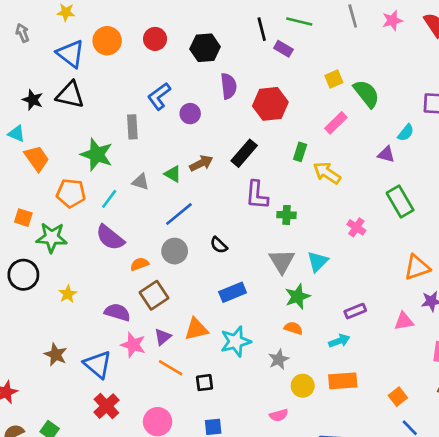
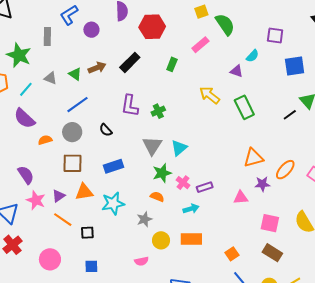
yellow arrow: (327, 173) -> (210, 95), moved
purple L-shape: (257, 195) -> (130, 106), moved
green cross: (287, 215) -> (158, 111), turned -32
pink cross: (356, 227) -> (183, 183), moved
brown square: (154, 295) -> (73, 163), moved, turned 30
purple semicircle: (117, 312) -> (26, 175), turned 36

